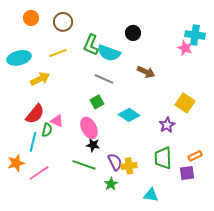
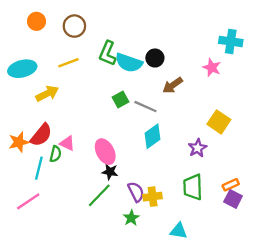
black circle: (133, 33) -> (155, 58), moved
pink star: (185, 48) -> (212, 67), moved
brown arrow: (146, 72) -> (173, 85), turned 120
gray line: (104, 79) -> (145, 107), moved
green square: (97, 102) -> (121, 99), moved
cyan diamond: (129, 115) -> (153, 136), turned -70
orange star: (16, 163) -> (19, 142), moved
green line: (84, 165) -> (99, 195), turned -65
pink line: (39, 173) -> (28, 201), moved
purple square: (187, 173) -> (233, 199), moved, turned 35

